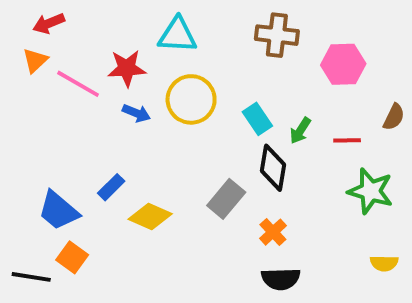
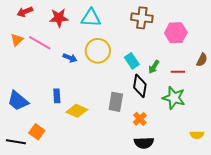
orange triangle: (35, 60) -> (17, 40), moved
red star: (127, 68) -> (59, 18), moved
blue rectangle: (111, 187) -> (57, 96), turned -48
green star: (370, 191) -> (174, 98), moved
gray rectangle: (226, 199) -> (116, 102), turned -30
blue trapezoid: (58, 211) -> (18, 101), moved

